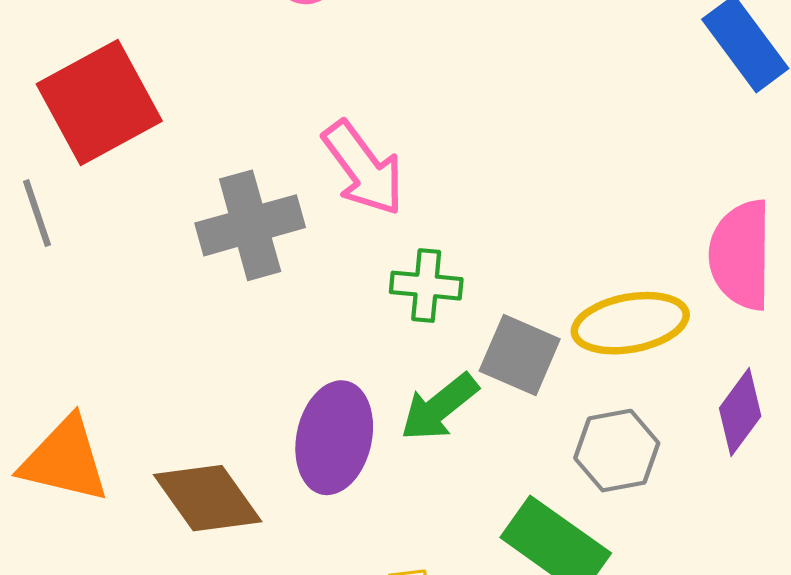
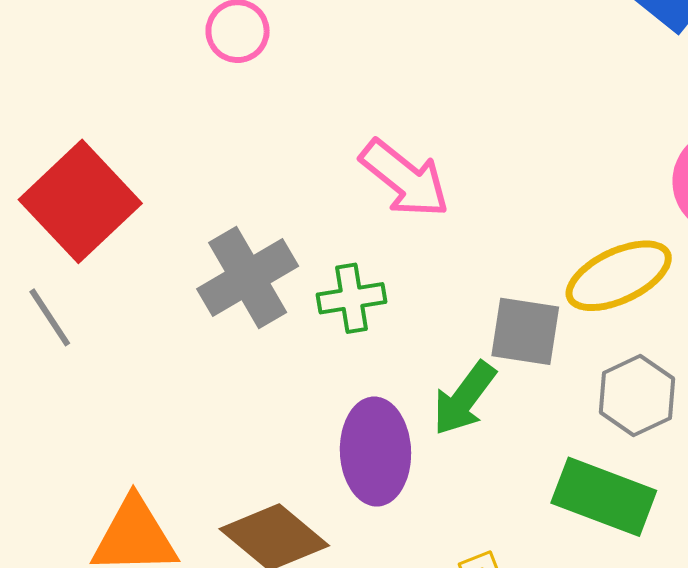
pink arrow: (363, 168) -> (405, 179), moved
green cross: (426, 286) -> (352, 298), moved

